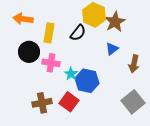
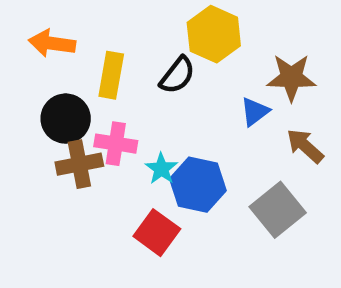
brown star: (115, 22) -> (291, 78), moved, turned 30
brown arrow: (134, 64) -> (305, 146), turned 120
gray square: (133, 102) -> (278, 210), moved
brown cross: (42, 103) -> (79, 164), moved

